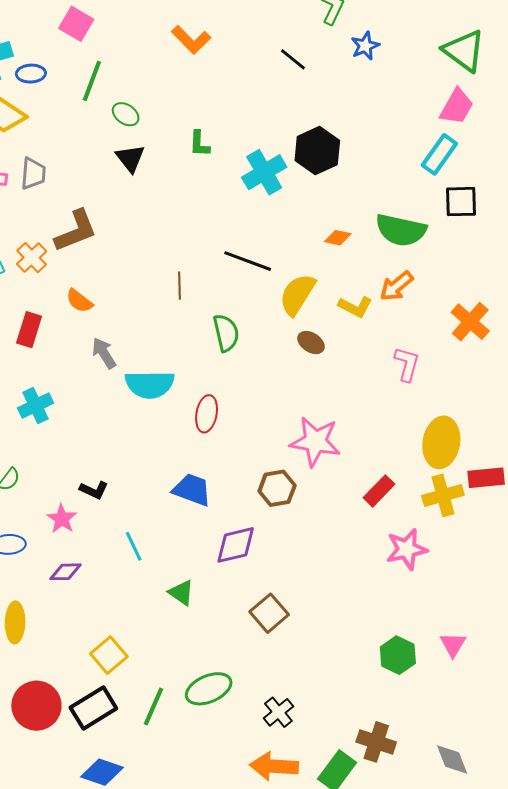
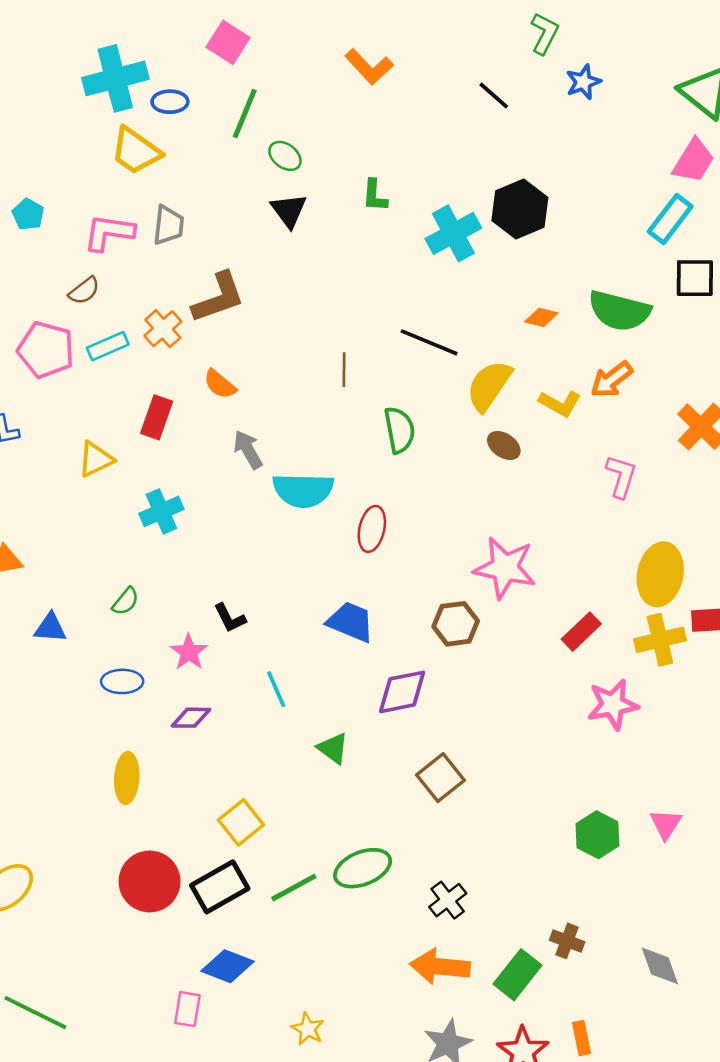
black L-shape: (94, 490) -> (230, 618), turned 36
green line: (153, 706) -> (294, 888), turned 36
brown cross: (376, 742) -> (567, 941), size x0.7

